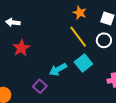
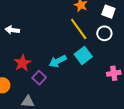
white arrow: (13, 22) -> (12, 30), moved
red star: (21, 48) -> (22, 63), moved

